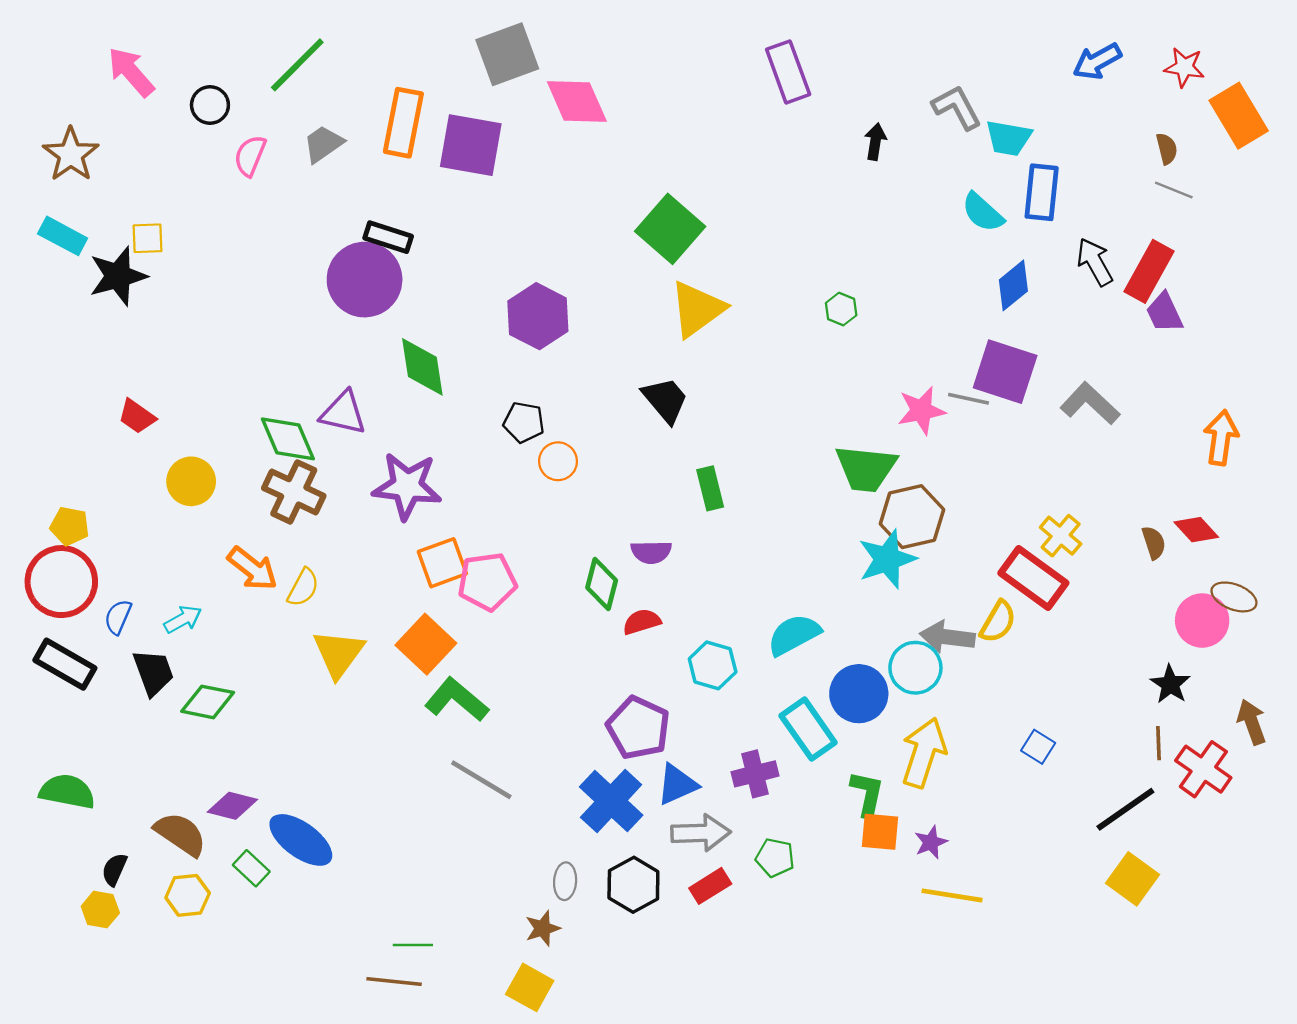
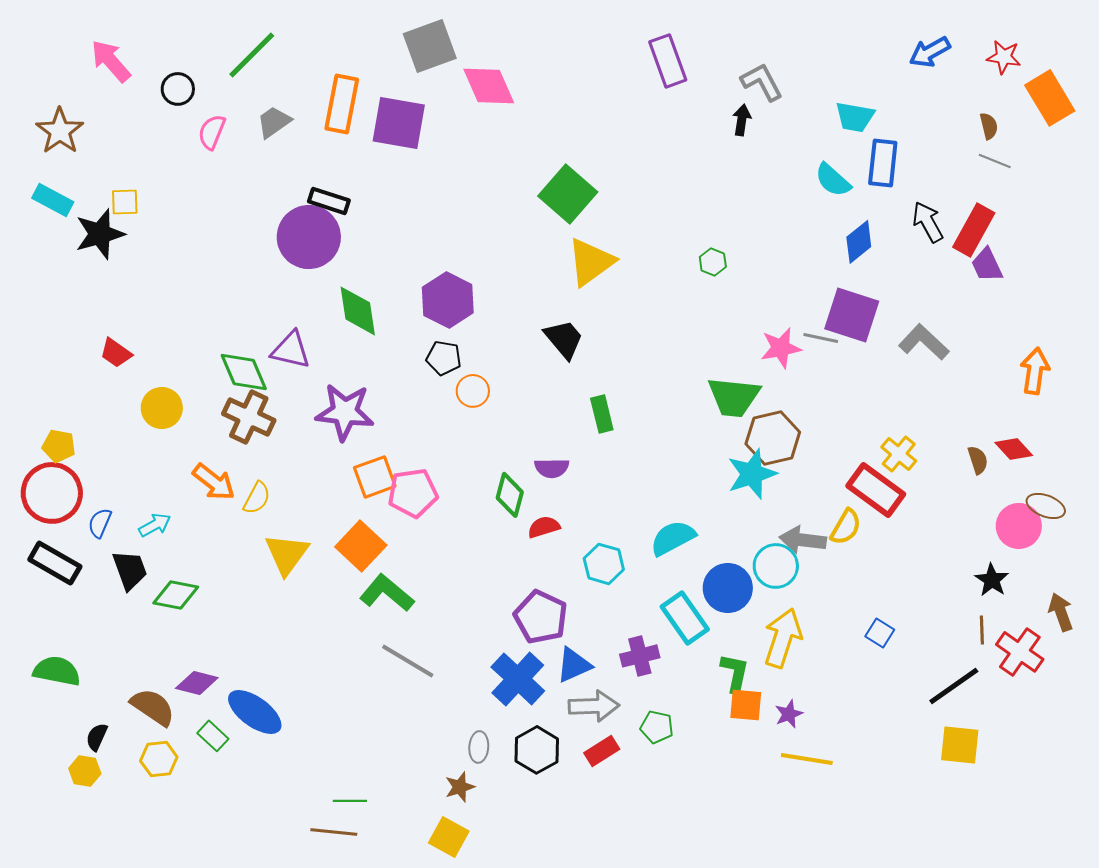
gray L-shape: (957, 107) -> (762, 82), moved
purple hexagon: (538, 316) -> (448, 300), moved
yellow square: (1133, 879) -> (960, 745), turned -30

